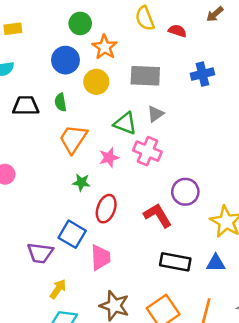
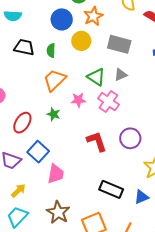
red ellipse: (106, 209) -> (22, 123), moved
red L-shape: (158, 215) -> (97, 141), moved
blue triangle: (216, 263) -> (142, 197), turned -35

